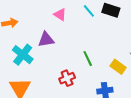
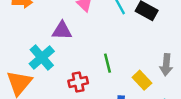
cyan cross: (23, 55) -> (42, 57), moved

